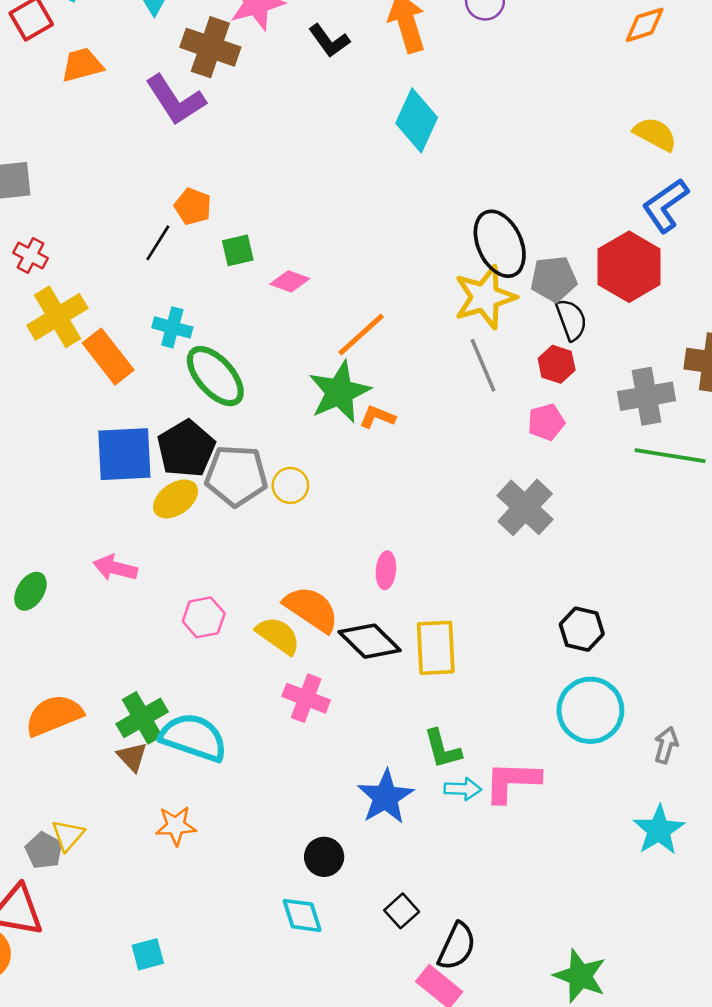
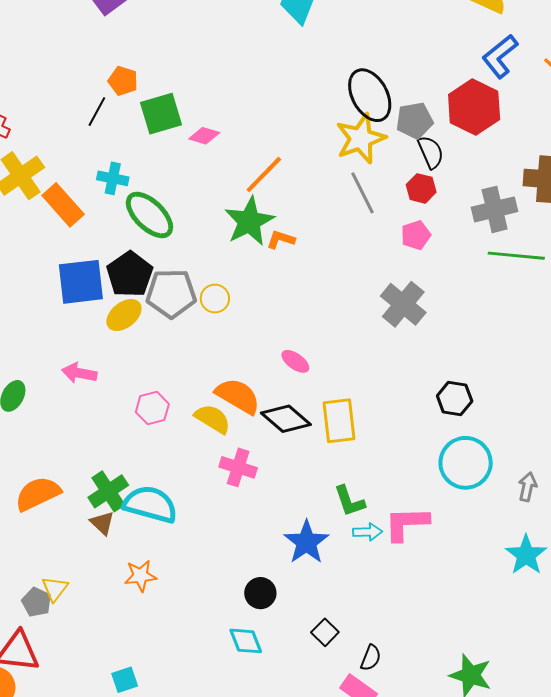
green square: (238, 250) -> (161, 114), size x1.6
pink ellipse: (386, 570) -> (295, 361), turned -56
black semicircle: (457, 946) -> (371, 658), size x0.7

